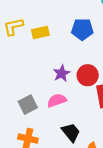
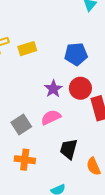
blue pentagon: (82, 29) -> (76, 54), moved
black trapezoid: (71, 132) -> (69, 149), turned -120

